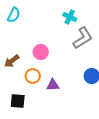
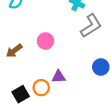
orange circle: (33, 76) -> (41, 88), moved
black square: (18, 101) -> (21, 94), turned -35

